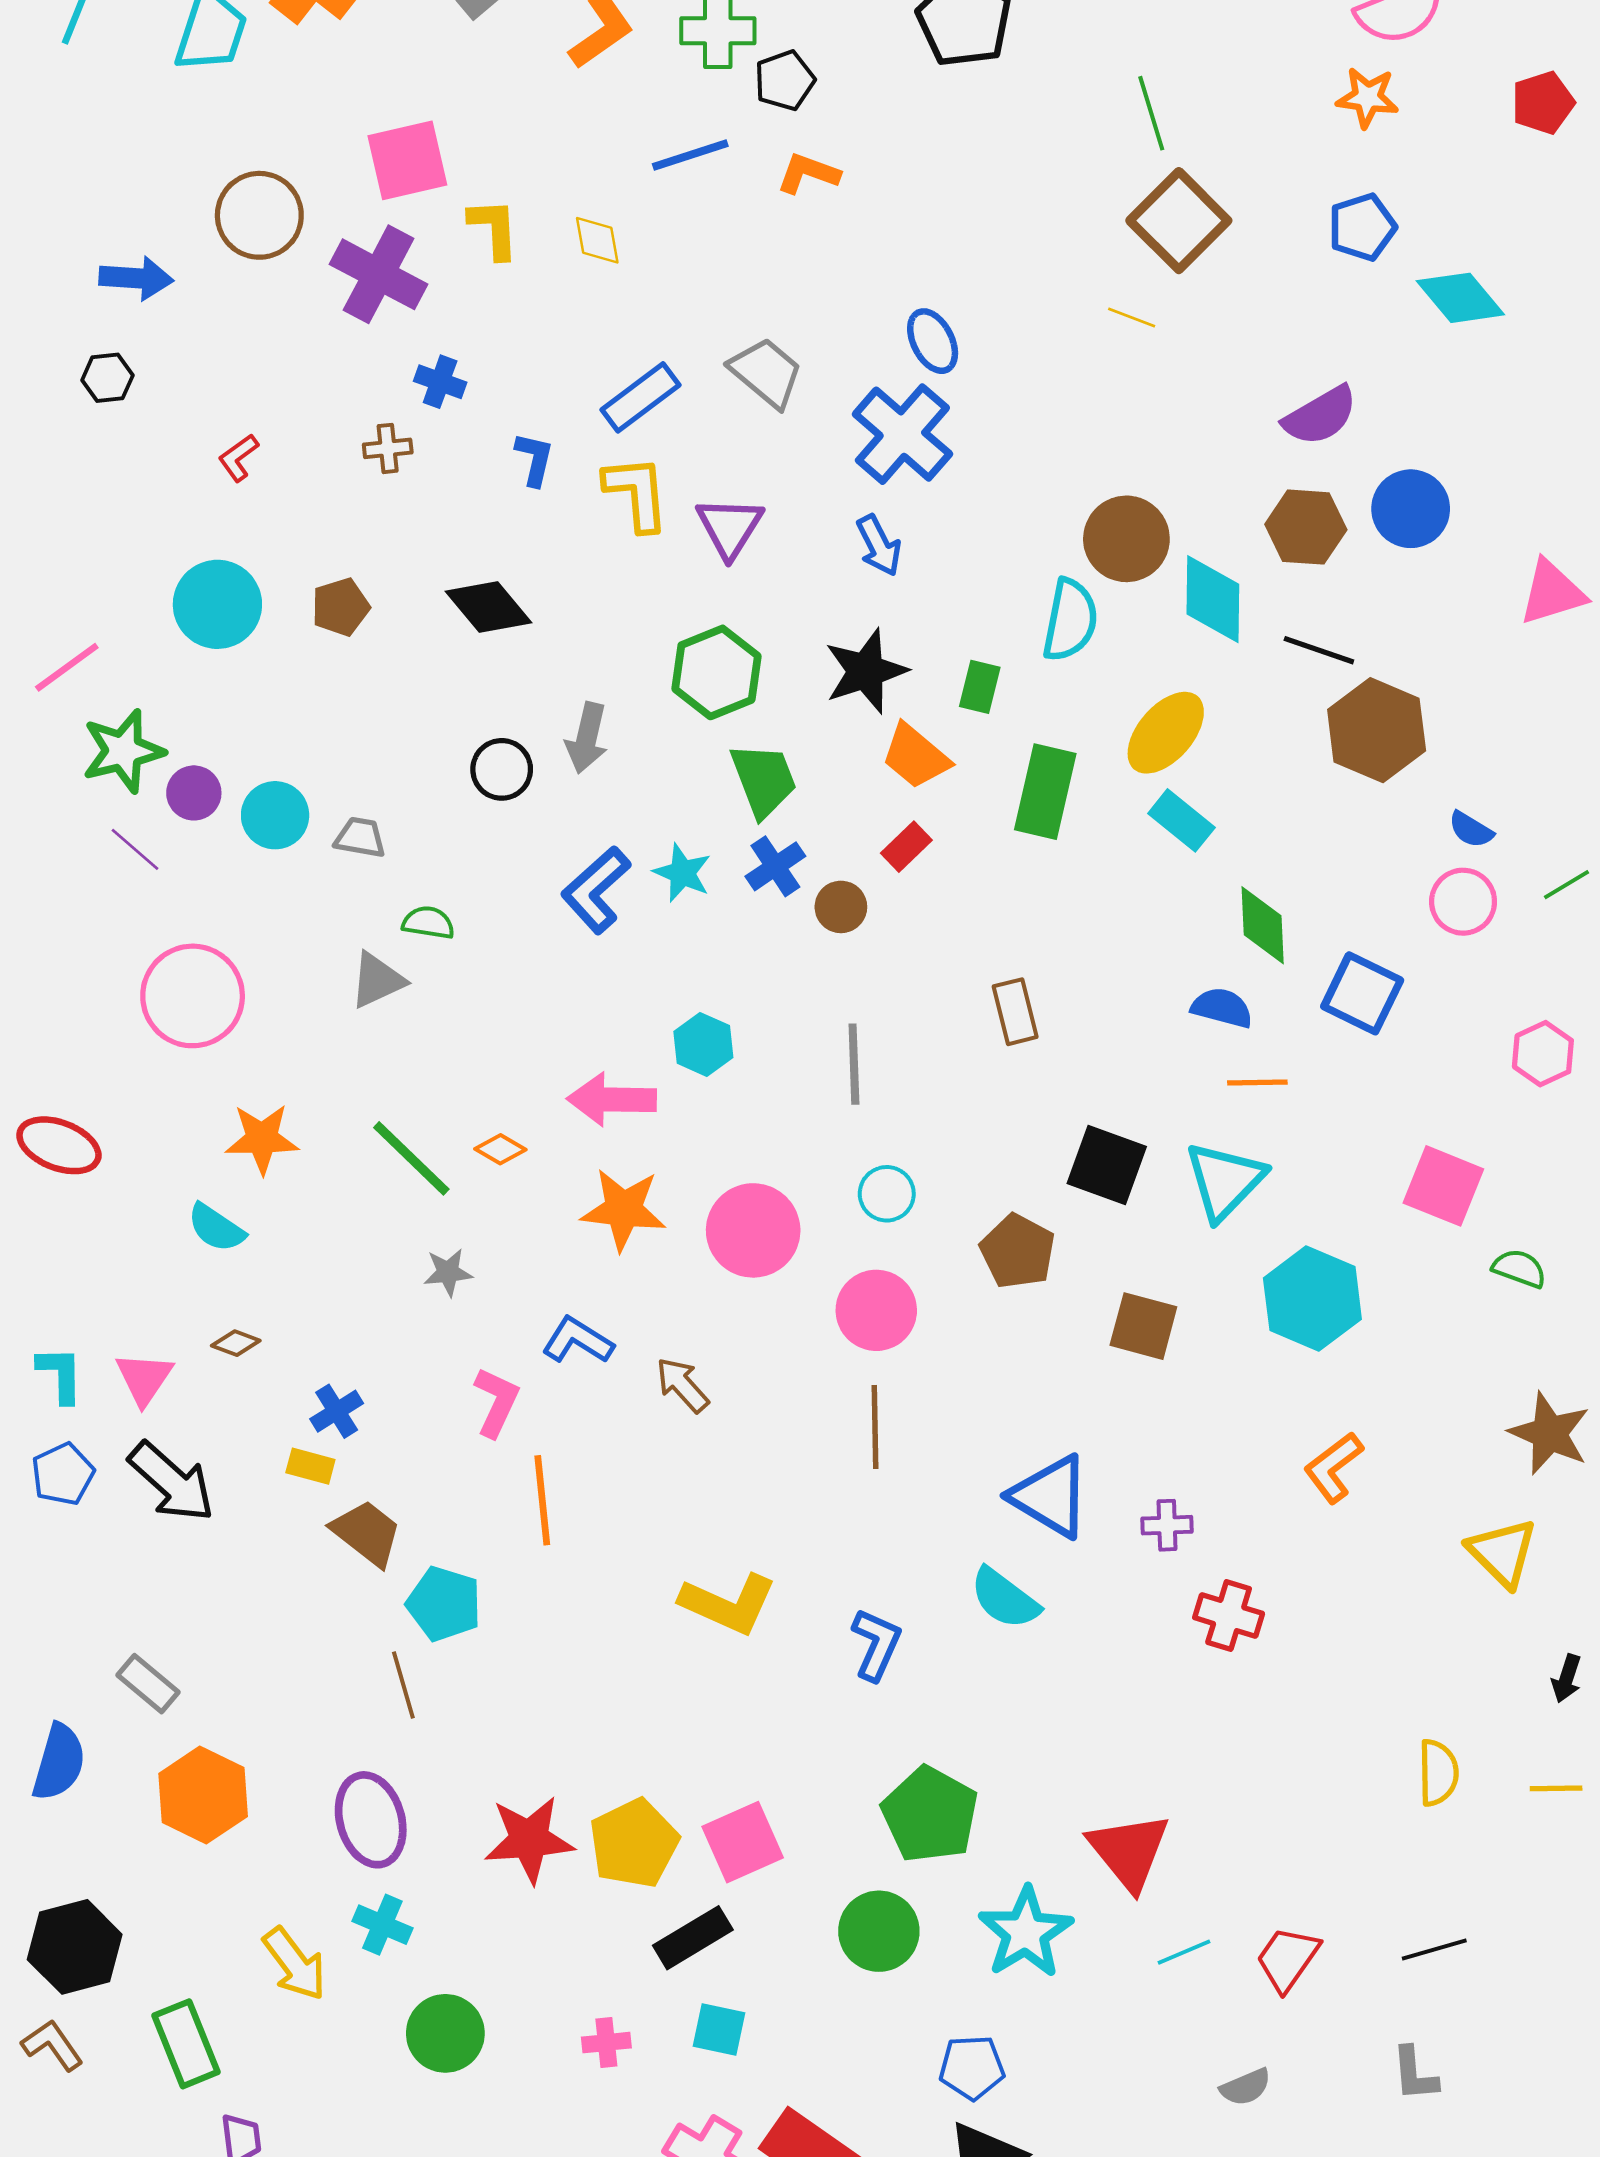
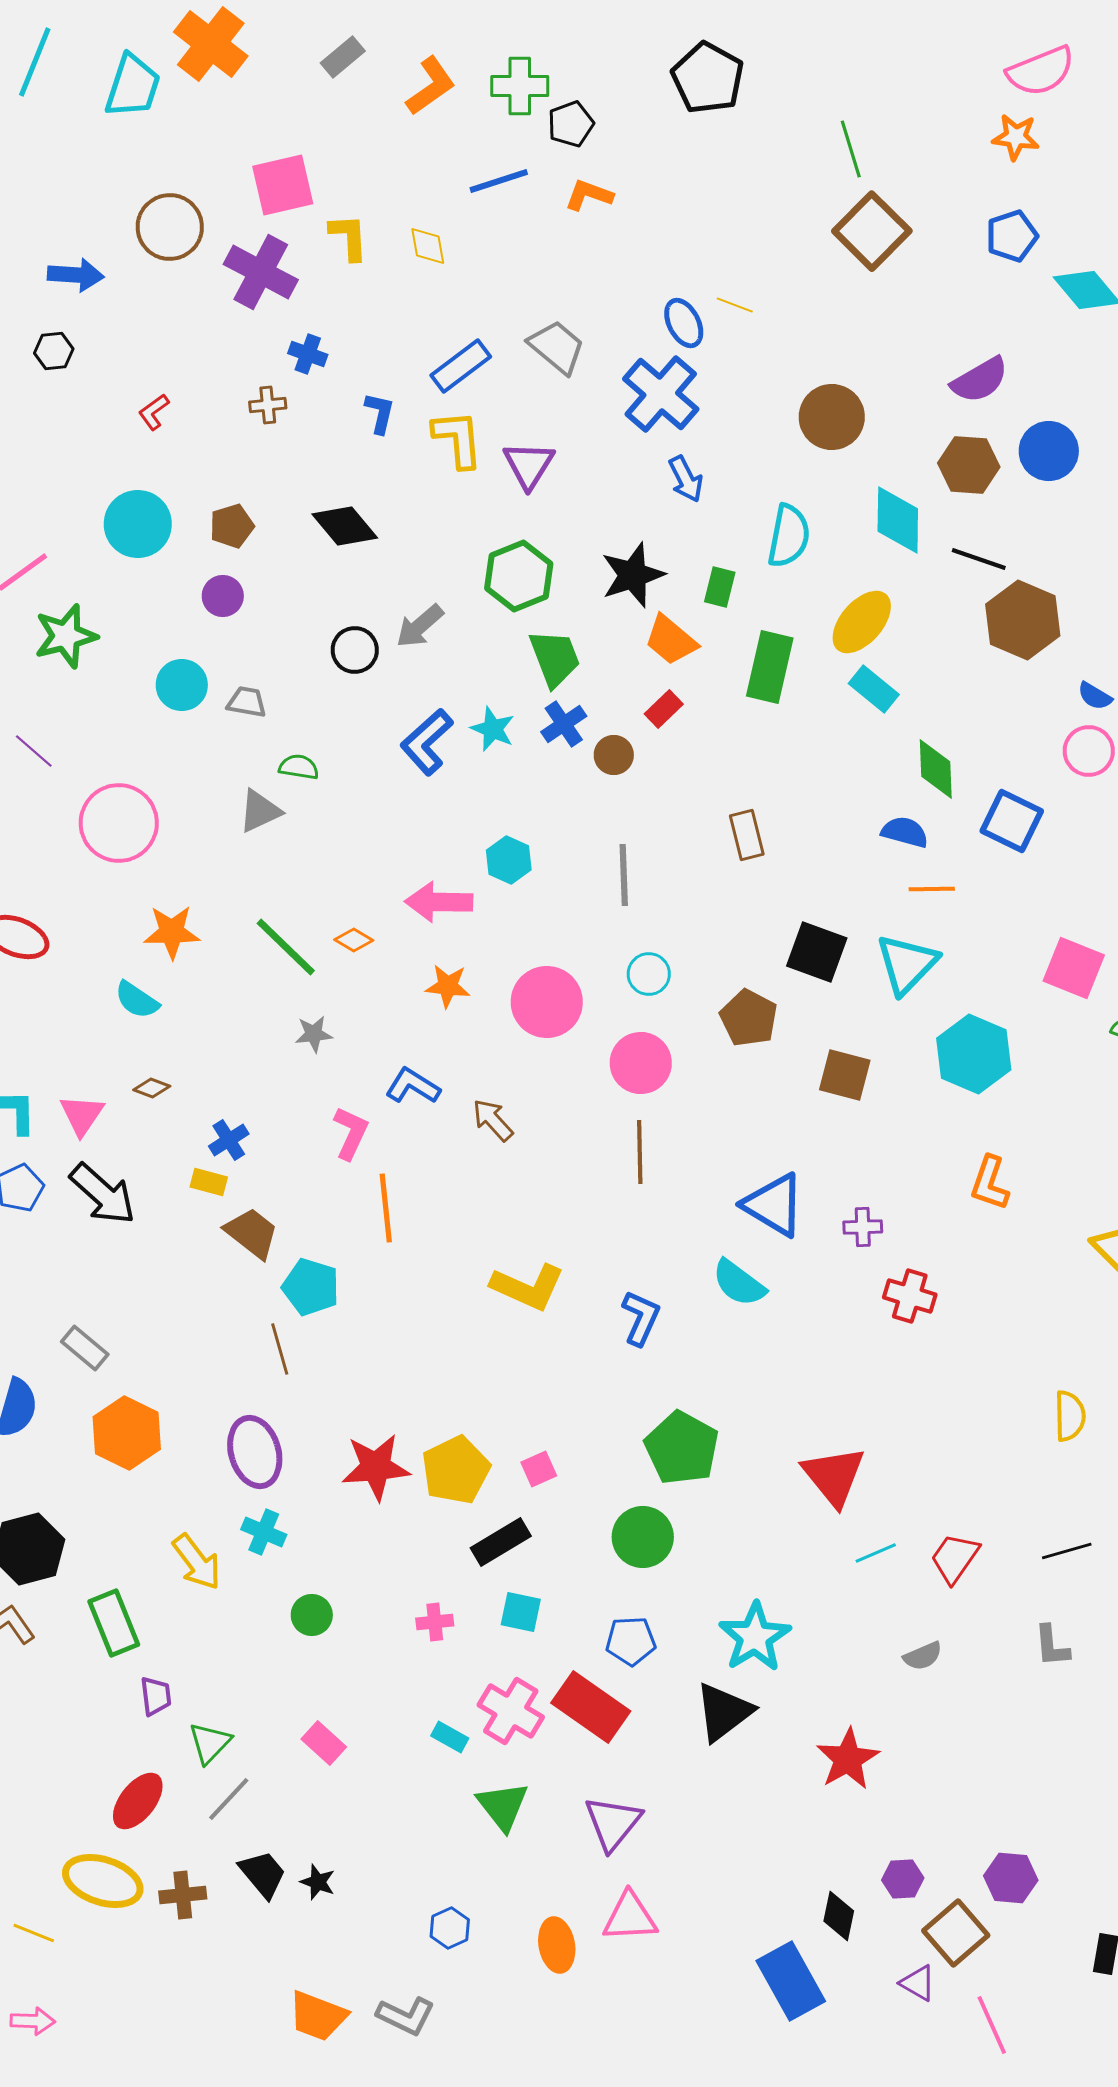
yellow line: (1132, 318) -> (735, 305), moved
brown circle: (1126, 539) -> (832, 417), moved
blue arrow: (879, 545) -> (686, 479), moved
gray arrow: (587, 738) -> (420, 626), turned 36
purple circle: (194, 793) -> (223, 596), moved
purple line: (135, 849) -> (34, 751), moved
orange star: (623, 1209) -> (448, 986), size x0.7
orange L-shape: (1333, 1468) -> (990, 1183), turned -34
pink square: (743, 1842) -> (539, 1469), size x0.6
cyan star: (1026, 1932) -> (755, 1637), moved
green circle: (445, 2033) -> (312, 1615), size x0.7
blue pentagon: (972, 2067) -> (631, 1641), moved

